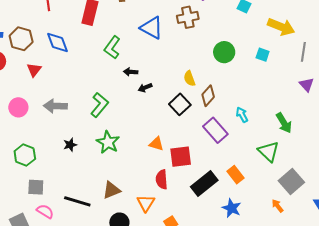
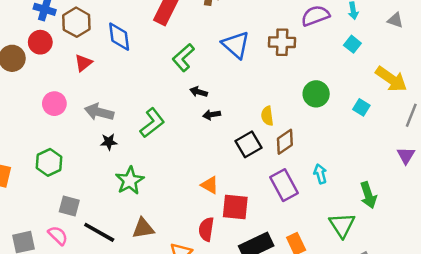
green star: (108, 142) -> (130, 181), moved
black star: (70, 145) -> (109, 142), moved
gray square: (36, 187) -> (69, 206), moved

